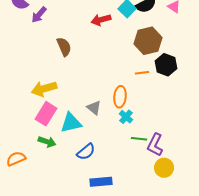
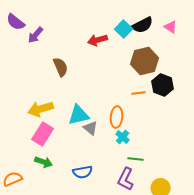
cyan triangle: (71, 123) -> (79, 115), moved
purple L-shape: (155, 145) -> (126, 179), moved
blue semicircle: (86, 152) -> (83, 172), turned 30

